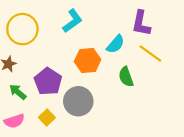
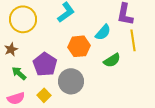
yellow line: (150, 54) -> (133, 40), turned 45
green semicircle: (126, 77) -> (112, 60), turned -102

